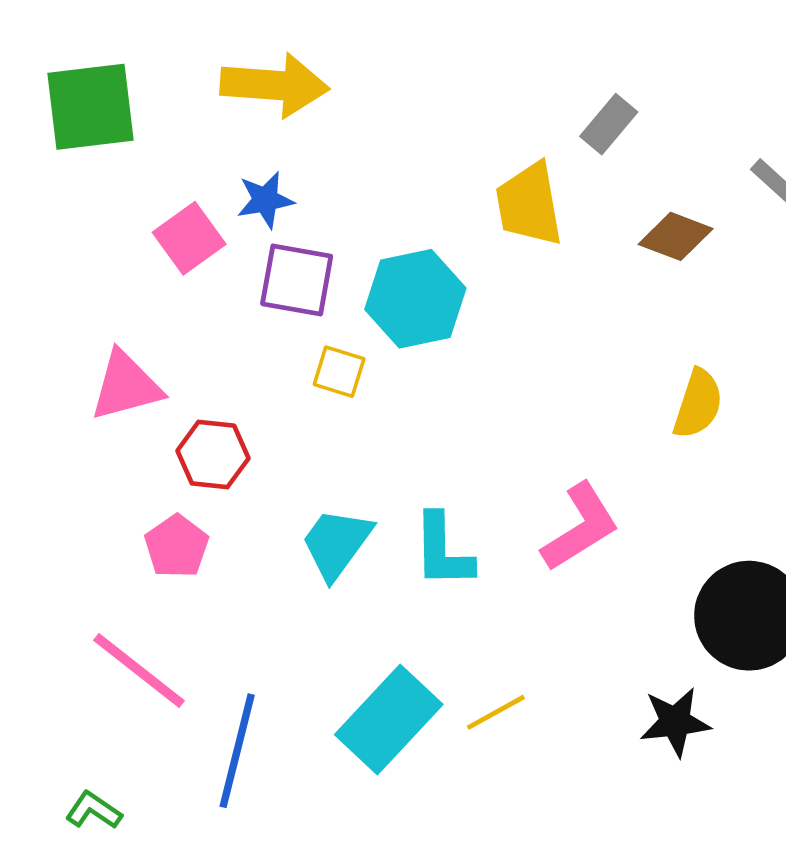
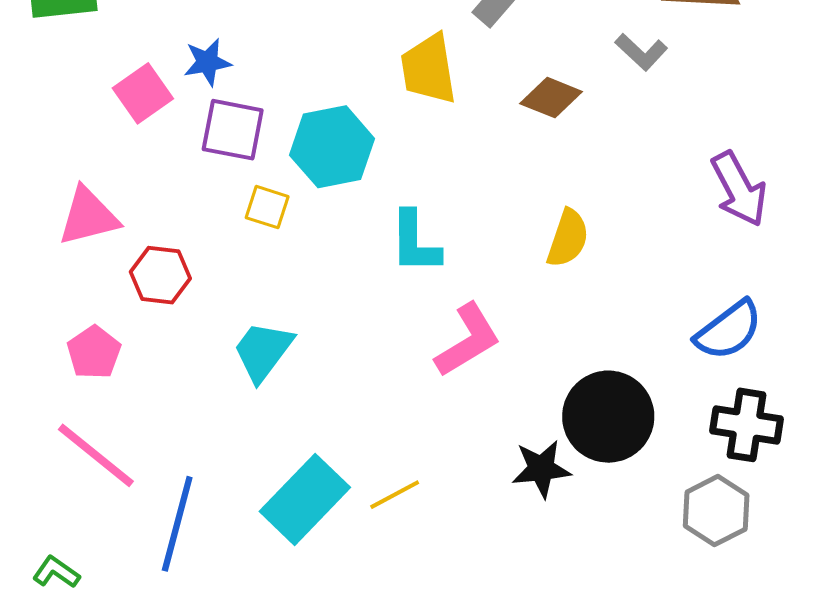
pink pentagon: (177, 546) -> (94, 352), moved
cyan L-shape: (443, 551) -> (415, 242), moved
black star: (675, 722) -> (541, 469), moved

